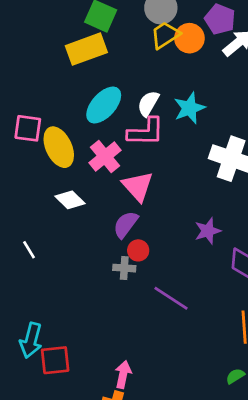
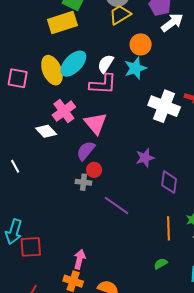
orange circle: (189, 38) -> (141, 44), moved
yellow ellipse: (59, 147) -> (52, 70), moved
pink cross: (105, 157) -> (64, 111), moved

